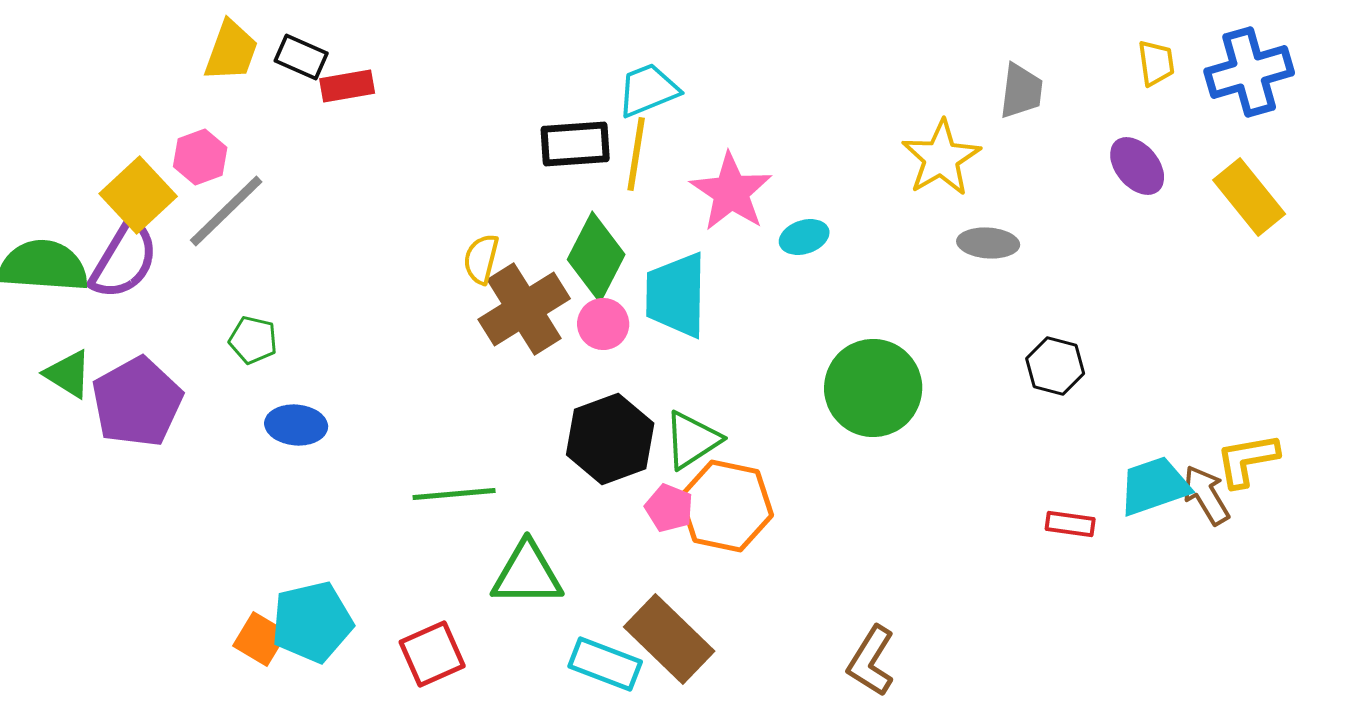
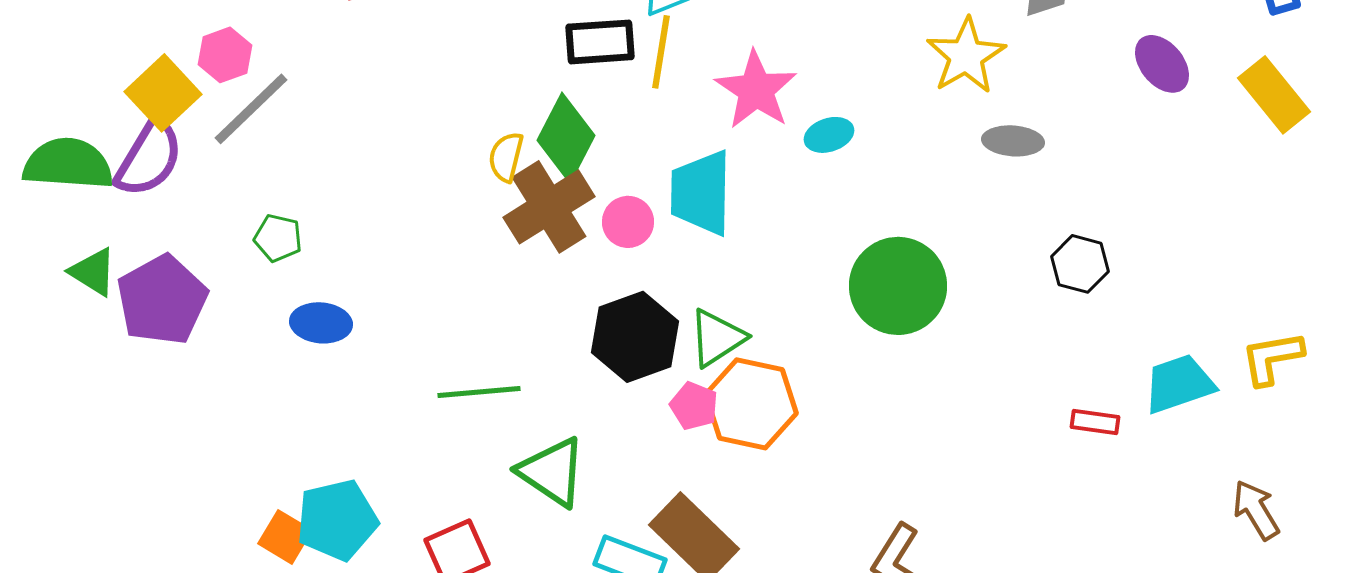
green diamond: (596, 257) -> (566, 138), moved
brown arrow: (1206, 495) -> (1256, 510), moved
green triangle: (527, 574) -> (552, 472), turned 34

